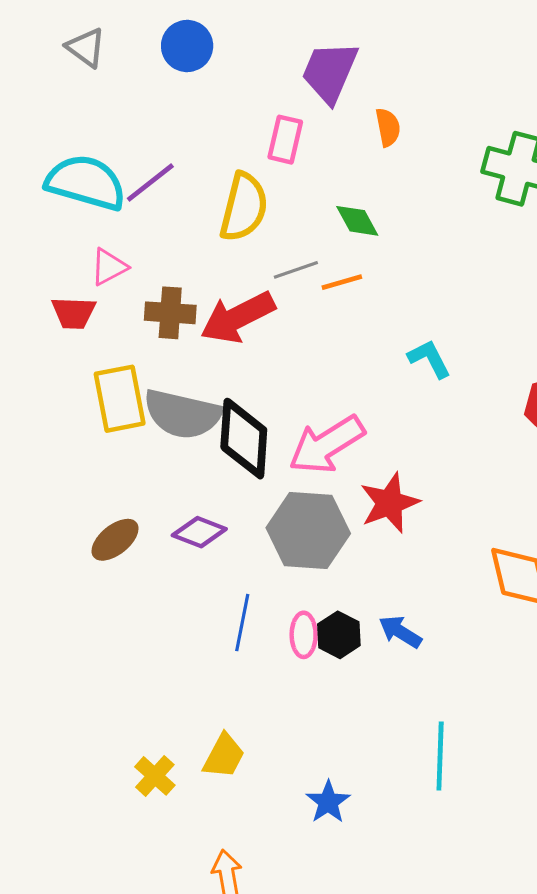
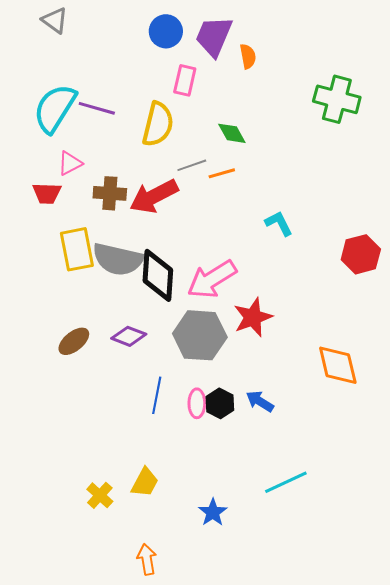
blue circle: (187, 46) -> (166, 31), moved
orange semicircle: (388, 127) -> (248, 56), moved
cyan semicircle: (86, 182) -> (55, 108), turned -74
purple line: (150, 182) -> (97, 108), turned 54
cyan line: (440, 756) -> (286, 482), turned 63

